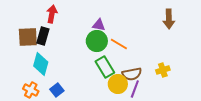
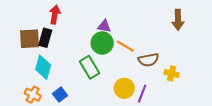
green rectangle: (105, 67) -> (89, 67), moved
yellow cross: (163, 70) -> (172, 74), turned 32
brown semicircle: (132, 74) -> (148, 60), moved

